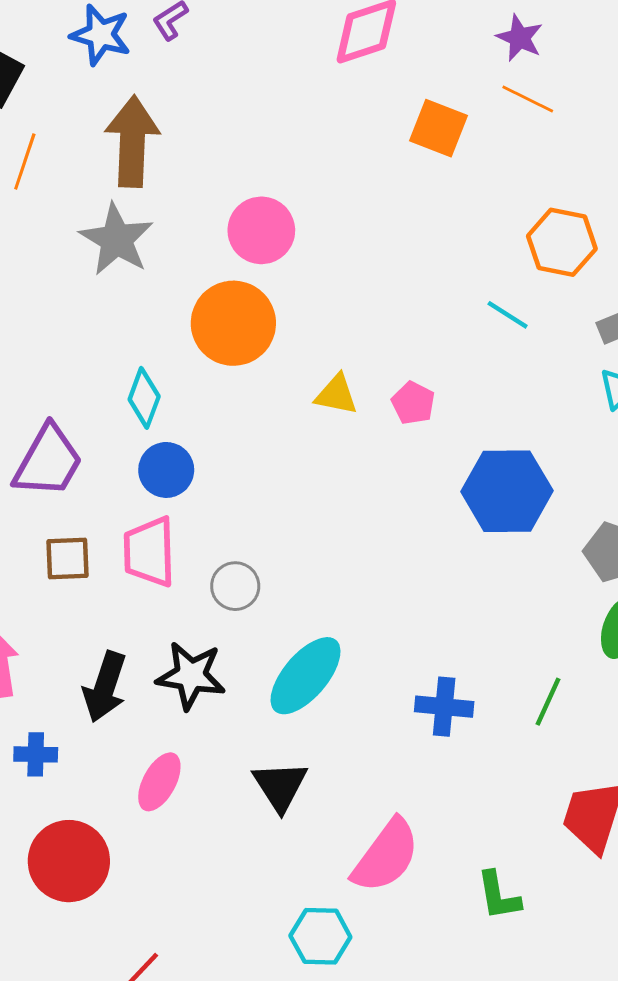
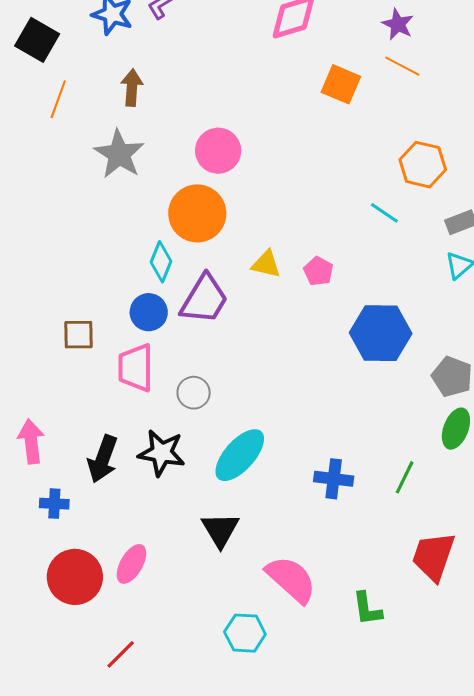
brown arrow: (132, 142) -> (132, 88), size x0.6
cyan diamond: (144, 398) -> (161, 262), moved
purple trapezoid: (48, 461) -> (204, 299), moved
brown square: (67, 558) -> (78, 335), moved
pink ellipse: (159, 782) -> (131, 564), moved
pink semicircle: (386, 856) -> (291, 579), turned -86

